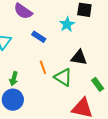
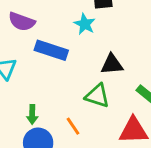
blue rectangle: (39, 37) -> (51, 50), size x1.6
orange line: (43, 67) -> (73, 126), moved

